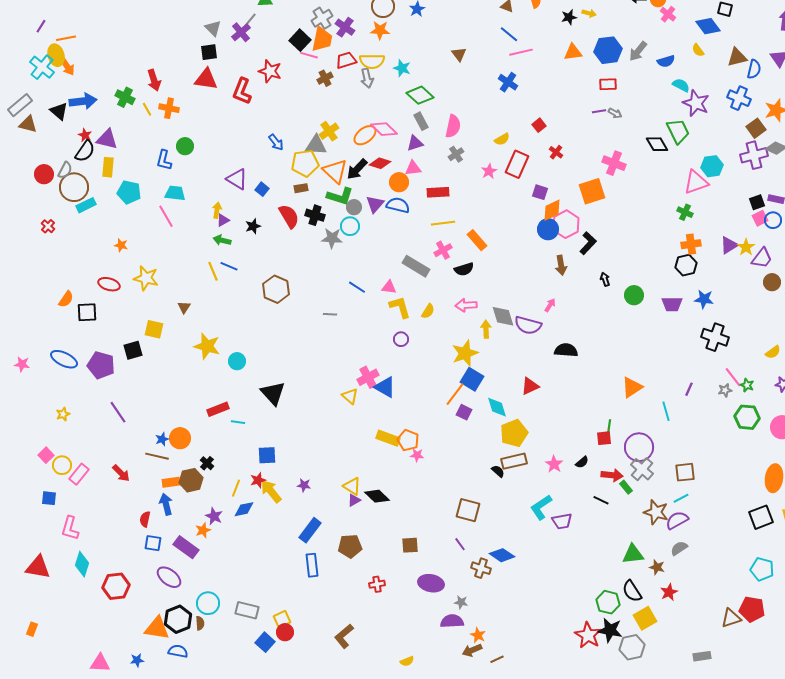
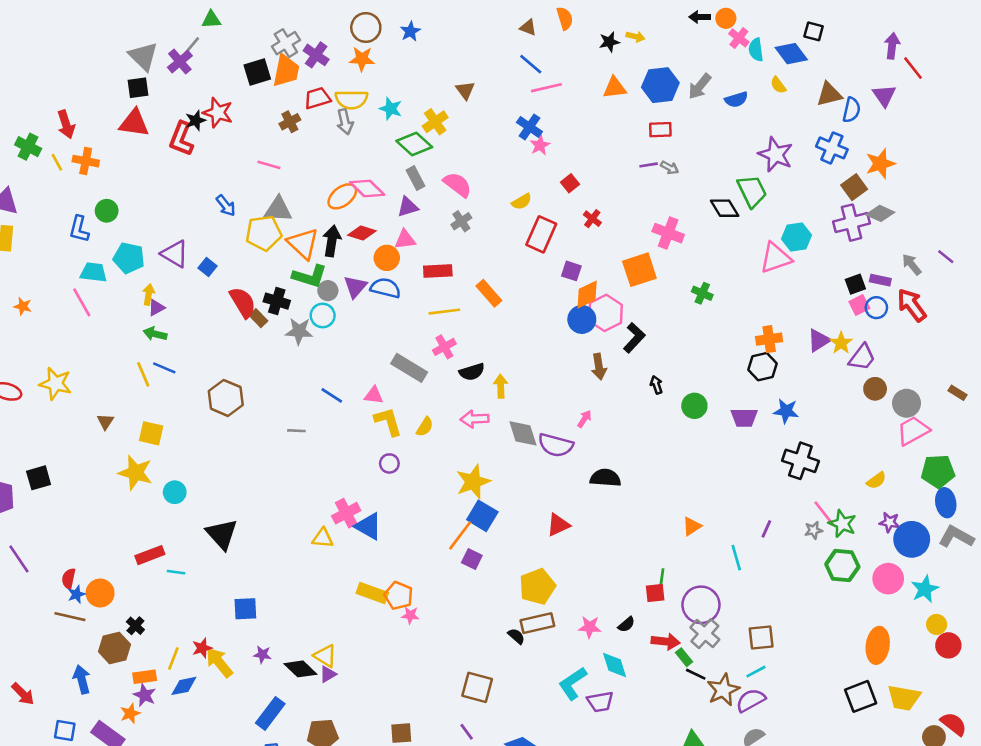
gray triangle: (213, 28) -> (143, 56), size x1.4
black square: (300, 40) -> (257, 72), turned 30
pink line: (309, 55) -> (269, 165), moved
cyan semicircle: (681, 85) -> (756, 50), moved, turned -126
pink semicircle: (453, 126) -> (457, 185), turned -65
yellow cross: (329, 131) -> (435, 122), moved
black arrow: (357, 169) -> (332, 241), turned 145
pink star: (489, 171) -> (540, 145), moved
brown rectangle: (301, 188) -> (258, 318), moved, turned 56
cyan pentagon: (129, 192) -> (129, 258), moved
green cross: (685, 212) -> (702, 293), moved
black star: (253, 226) -> (196, 120), moved
orange rectangle: (477, 240) -> (489, 293), moved
orange star: (121, 245) -> (23, 306), moved
yellow square: (154, 329) -> (151, 433), moved
yellow arrow: (486, 329) -> (501, 386), moved
green star: (747, 385) -> (842, 524), size x1.5
orange triangle: (632, 387) -> (692, 526), size x0.7
yellow triangle: (350, 396) -> (323, 538), turned -36
cyan diamond: (497, 407) -> (615, 665), moved
blue square: (267, 455) -> (245, 609), moved
pink star: (554, 464) -> (590, 627), turned -30
red arrow: (121, 473) -> (23, 694), moved
orange rectangle: (171, 482) -> (145, 677), moved
black diamond: (377, 496) -> (300, 669), moved
black line: (601, 500) -> (696, 674), moved
brown star: (656, 512) -> (723, 690), turned 30
red semicircle: (145, 519) -> (69, 579), moved

